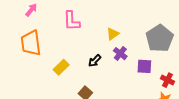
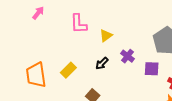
yellow triangle: (113, 34) -> (106, 36), moved
orange trapezoid: (31, 43) -> (36, 75), moved

